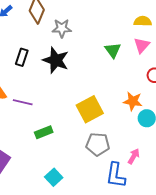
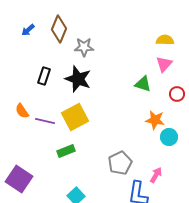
green triangle: (113, 50) -> (143, 84), moved, turned -36
yellow square: (90, 109) -> (75, 117), moved
gray pentagon: (98, 144) -> (120, 163), turned -30

